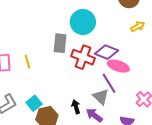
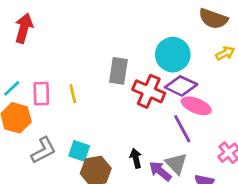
cyan circle: (83, 22) -> (173, 55), moved
gray triangle: (101, 97) -> (176, 164), moved
cyan square: (34, 103) -> (79, 151), turned -35

